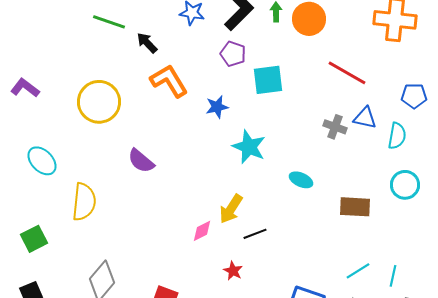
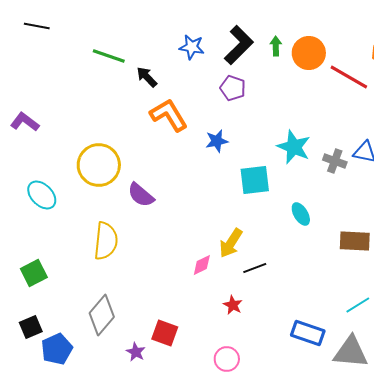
red line: (347, 73) -> (349, 77), moved
cyan square: (268, 80) -> (255, 180), moved
yellow circle: (99, 102) -> (99, 165), moved
cyan star: (249, 147) -> (294, 147), moved
cyan ellipse: (301, 180) -> (301, 214), turned 35
yellow semicircle: (84, 202) -> (106, 241), moved

